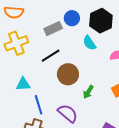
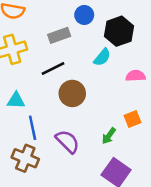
blue circle: (72, 18) -> (84, 15), moved
cyan semicircle: (89, 43) -> (102, 57), turned -112
green arrow: (88, 92) -> (109, 136), moved

